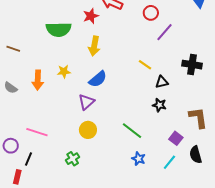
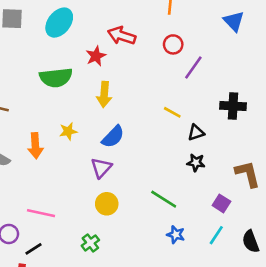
black semicircle: (196, 155) -> (251, 241), moved
black line: (29, 159) -> (34, 249), turned 40

